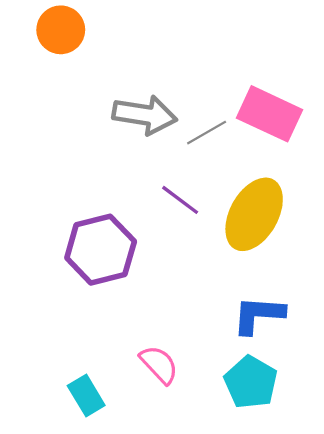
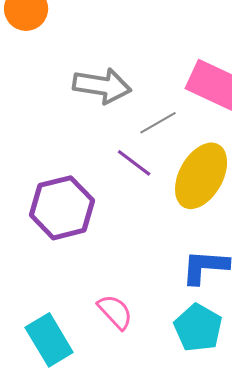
gray line: (207, 133) -> (158, 123), moved
cyan rectangle: (86, 395) -> (49, 340), size x1.4

